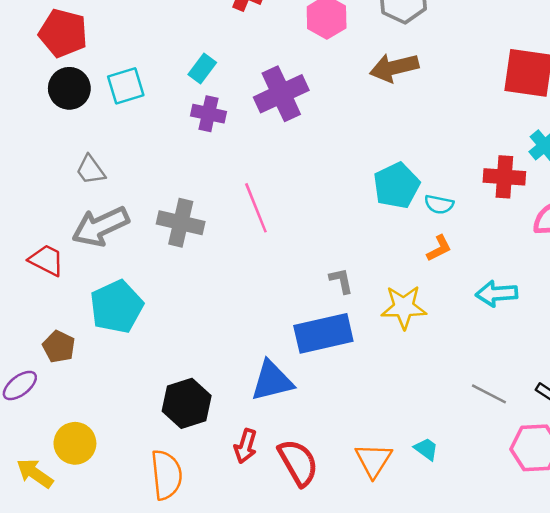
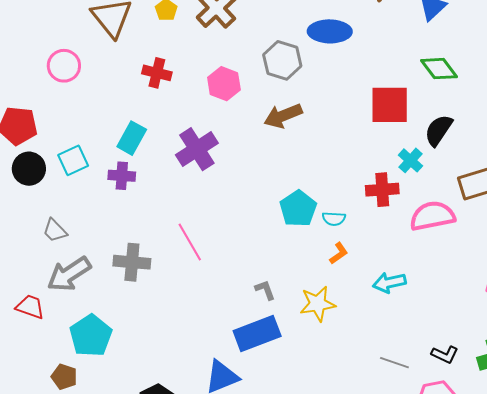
cyan rectangle: (202, 69) -> (132, 138), size x1.4
purple cross: (208, 114) -> (122, 176), moved
brown pentagon: (59, 347) -> (64, 377), moved

